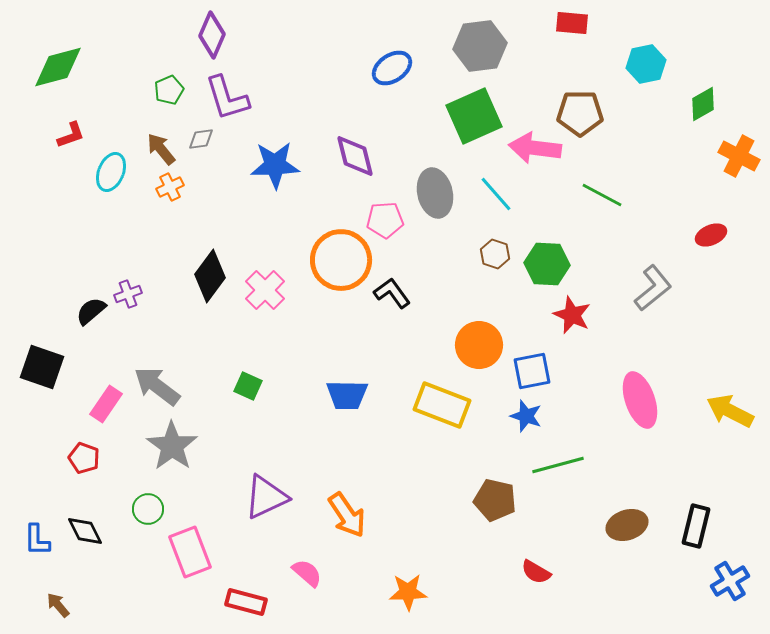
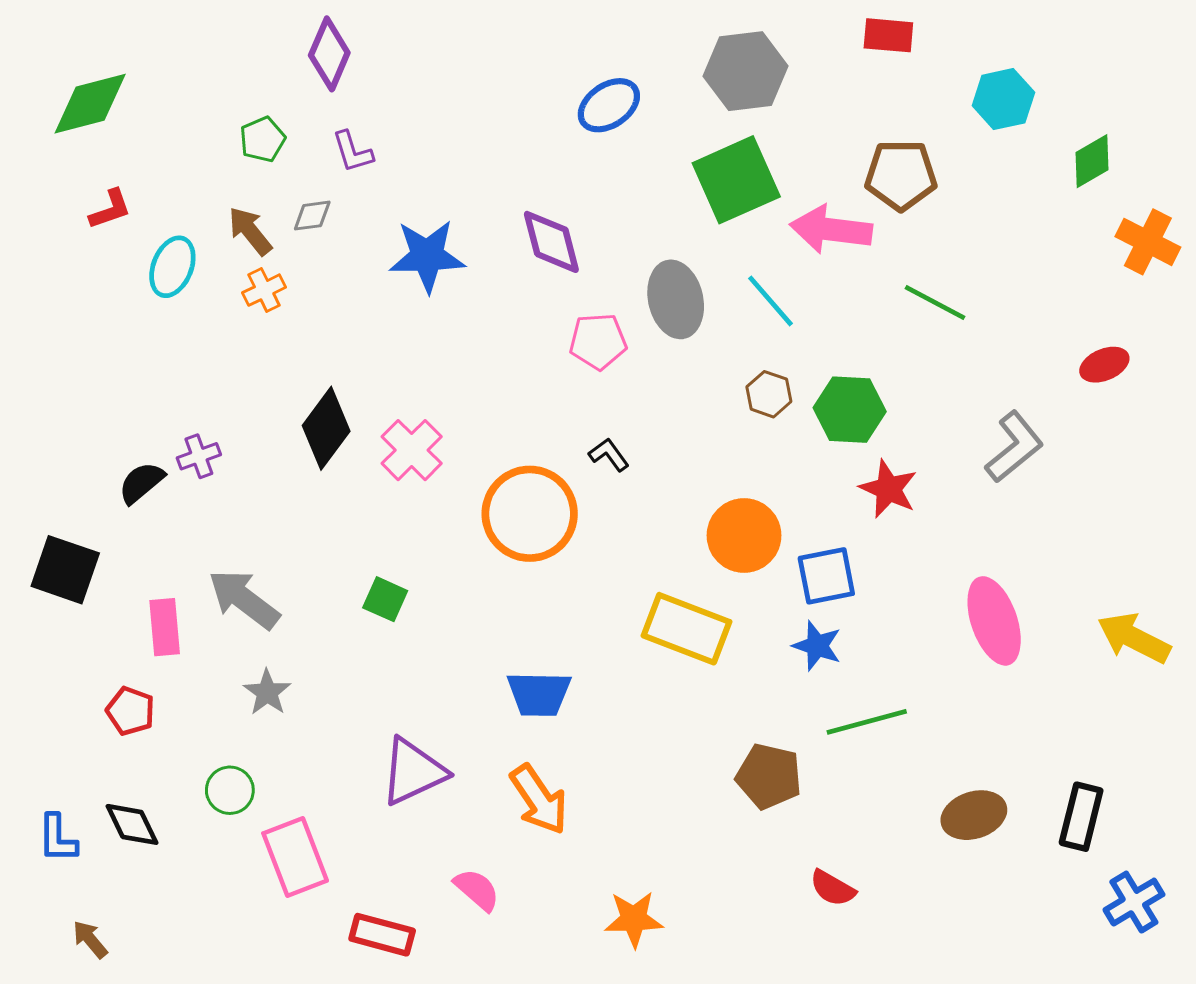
purple L-shape: (227, 98) -> (353, 152), size x0.6
orange circle: (341, 260) -> (530, 514), moved
black L-shape: (392, 293) -> (609, 455), size x0.7
blue trapezoid: (347, 395) -> (539, 694), moved
pink rectangle: (106, 404) -> (165, 627), turned -39
gray star: (172, 446) -> (267, 692), size x0.6

